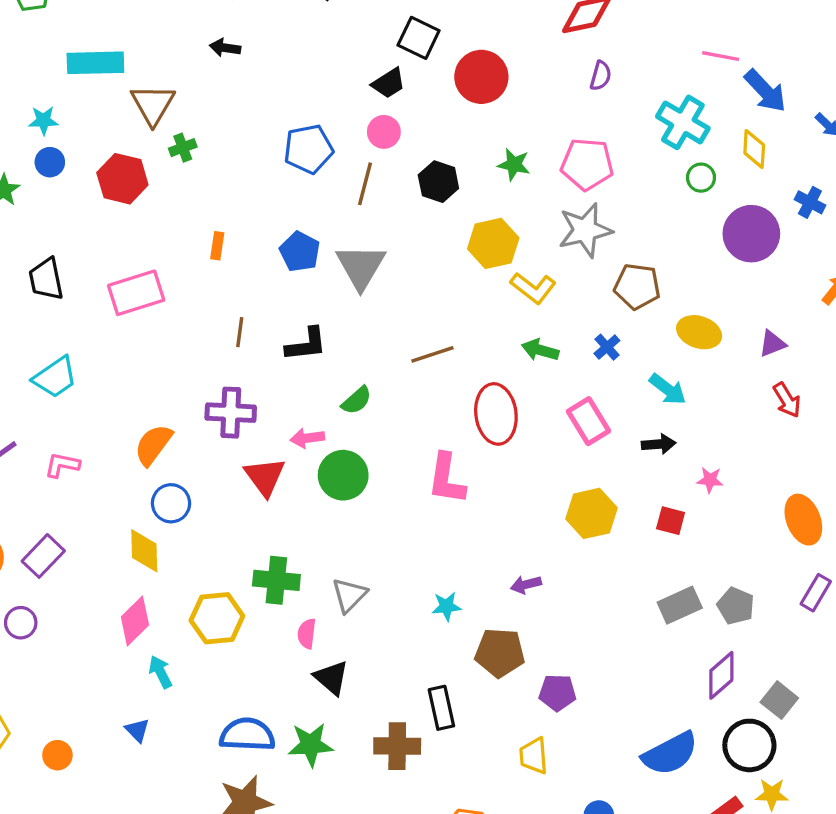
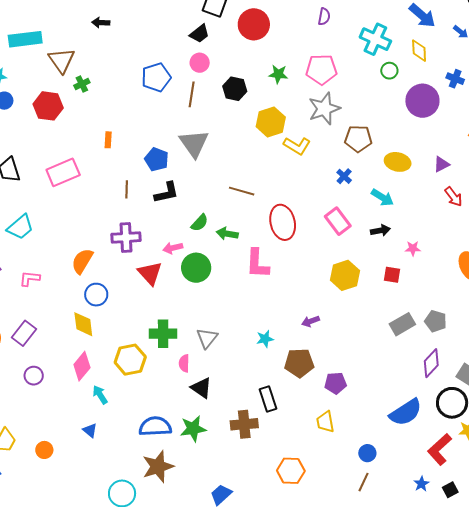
blue pentagon: (300, 252) -> (157, 159), moved
green arrow: (540, 350) -> (227, 234), moved
brown line: (432, 354) -> (242, 191), turned 40
purple circle: (21, 623) -> (34, 376), moved

